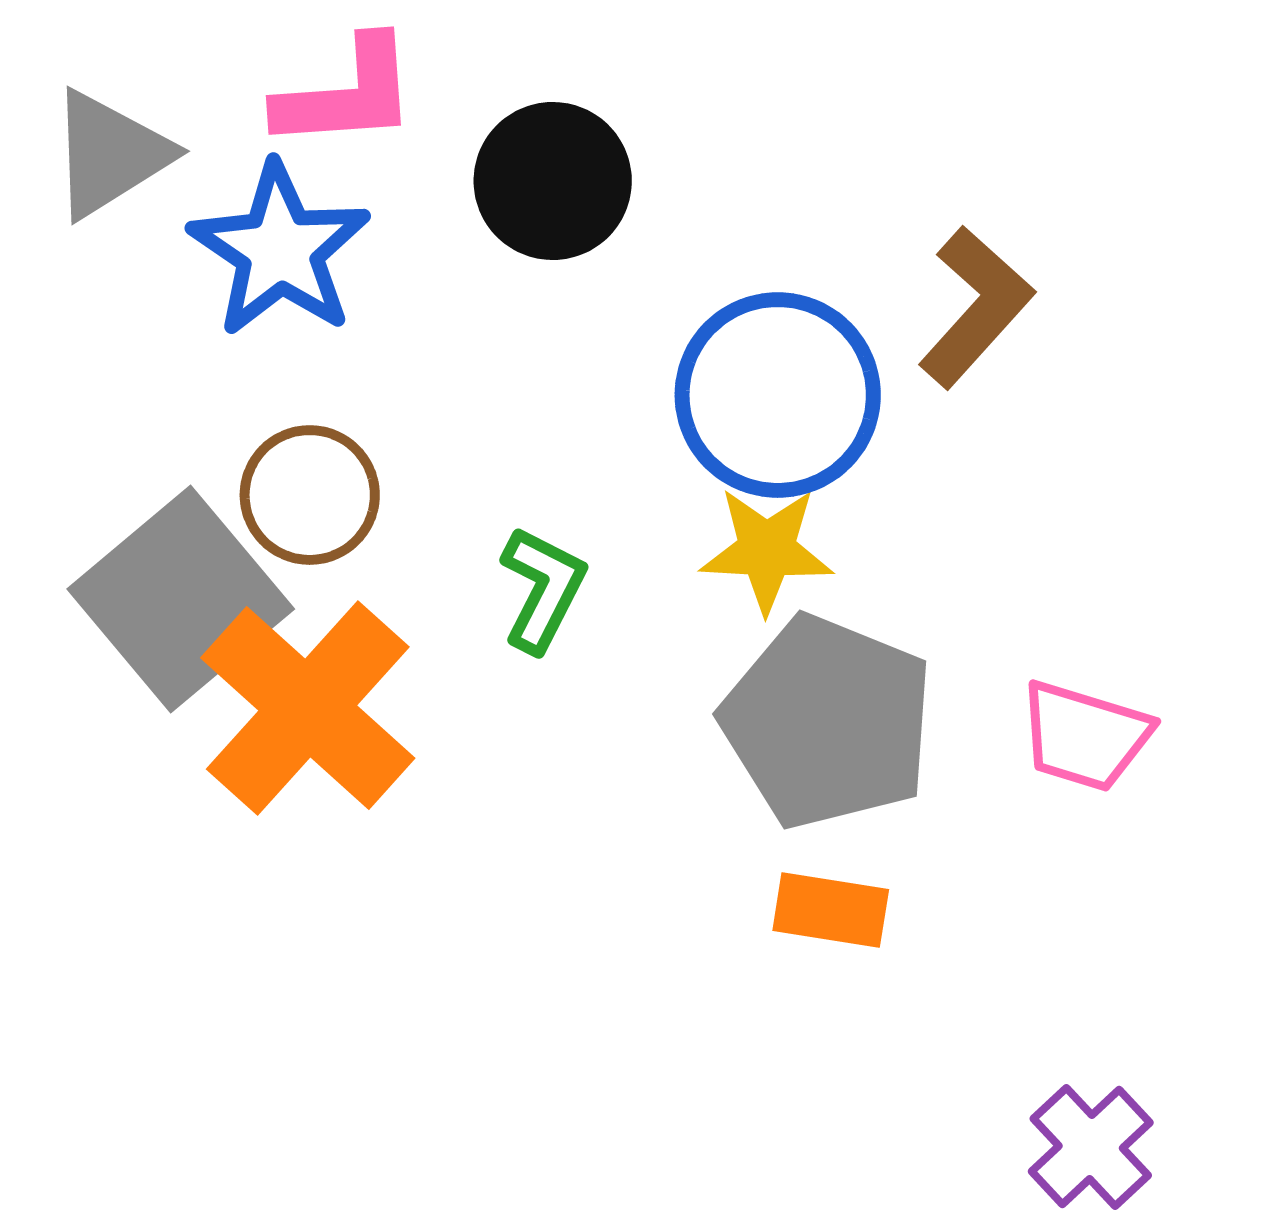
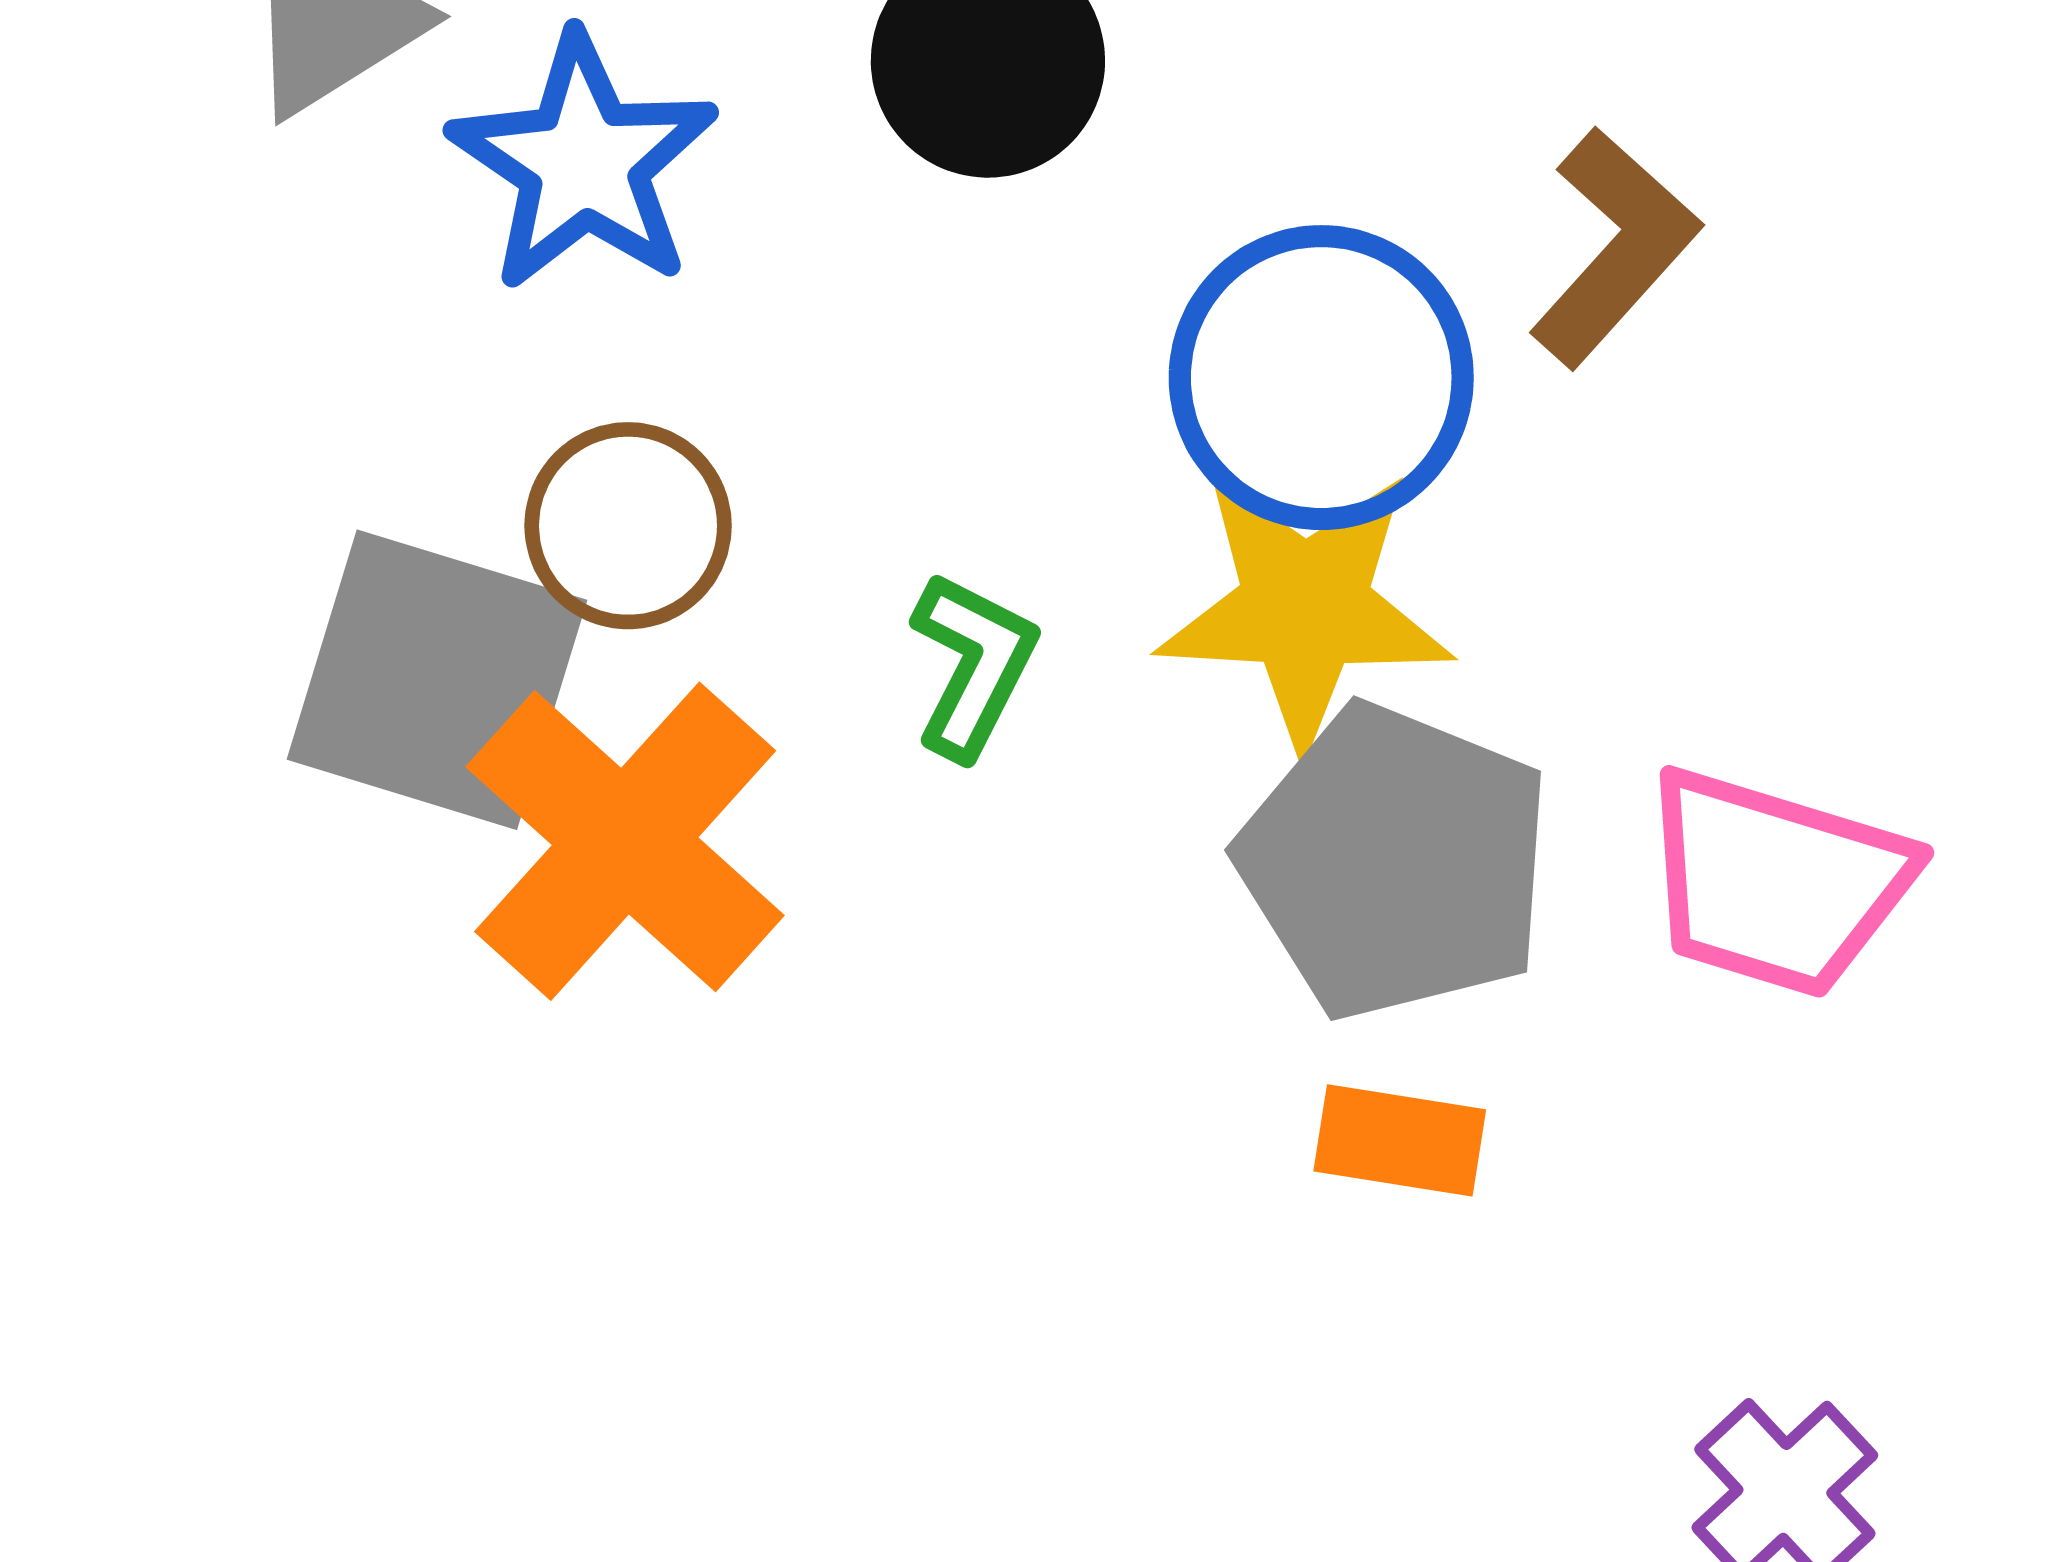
yellow star: (767, 550) -> (1305, 607), size x1.5
gray square: (181, 599) -> (437, 680), turned -33
pink trapezoid: (1085, 736) -> (1776, 883), size x1.4

